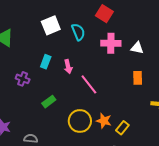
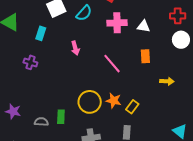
cyan semicircle: (78, 32) -> (84, 13), turned 66
cyan rectangle: (46, 62) -> (41, 33), moved
pink line: (89, 84) -> (112, 64), moved
green rectangle: (49, 102) -> (61, 117), moved, turned -48

